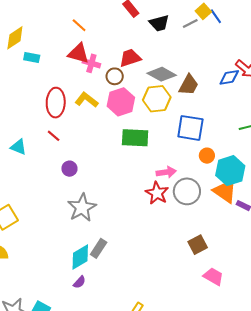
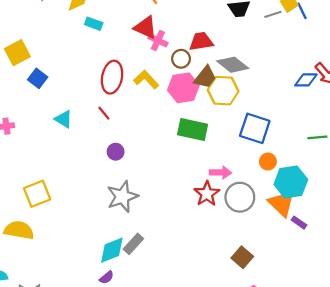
brown trapezoid: (189, 85) -> (205, 77), moved
brown square: (198, 245) -> (242, 257), turned -30

